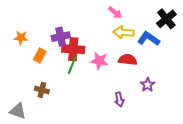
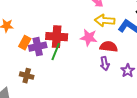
purple cross: (61, 37) -> (38, 47), moved
pink star: (99, 61) -> (89, 38), moved
purple arrow: (119, 99) -> (105, 64), moved

